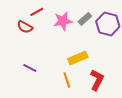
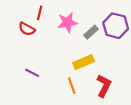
red line: (37, 12) -> (40, 13), turned -48
gray rectangle: (85, 19) -> (91, 32), moved

